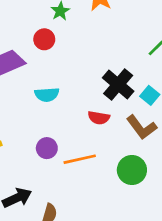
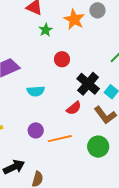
red circle: (44, 39) -> (62, 59), moved
red semicircle: (99, 118) -> (74, 108), turned -49

